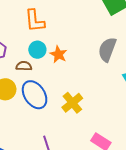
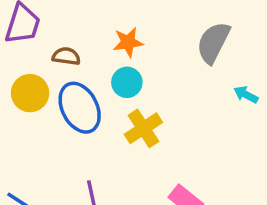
cyan circle: (37, 50) -> (127, 82), moved
orange star: (58, 54) -> (128, 42), turned 30

